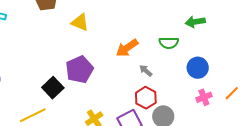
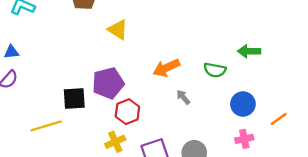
black square: (53, 88) -> (74, 98), turned 30
orange line: (232, 93) -> (279, 119), moved
red hexagon: (146, 98) -> (127, 112), moved

